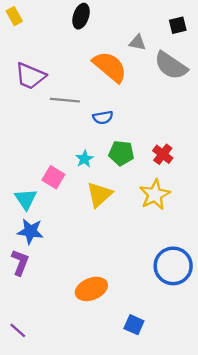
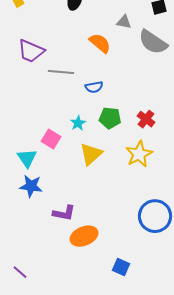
orange semicircle: (110, 67) -> (100, 43), size x0.7
purple L-shape: (20, 262) -> (64, 213), moved, turned 80

